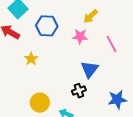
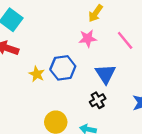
blue hexagon: (47, 26) -> (63, 68), moved

